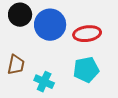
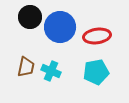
cyan cross: (44, 82) -> (51, 71), moved

